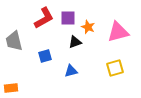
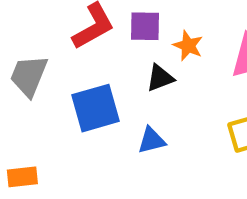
gray trapezoid: (14, 41) -> (29, 76), turned 35
blue square: (45, 56) -> (96, 108), size x1.6

